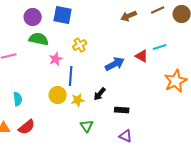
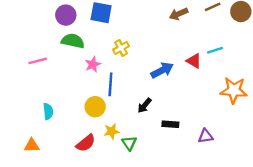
orange star: (176, 81) -> (234, 90), turned 30
yellow star: (78, 100) -> (112, 131), moved
red semicircle: (27, 127) -> (86, 143), moved
purple triangle: (126, 136) -> (206, 136), moved, turned -32

